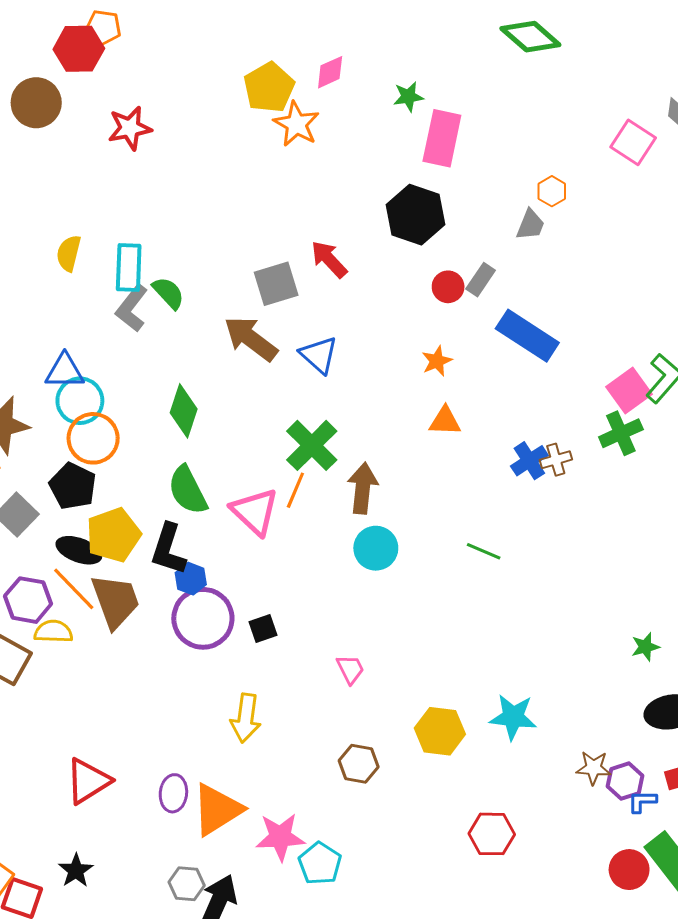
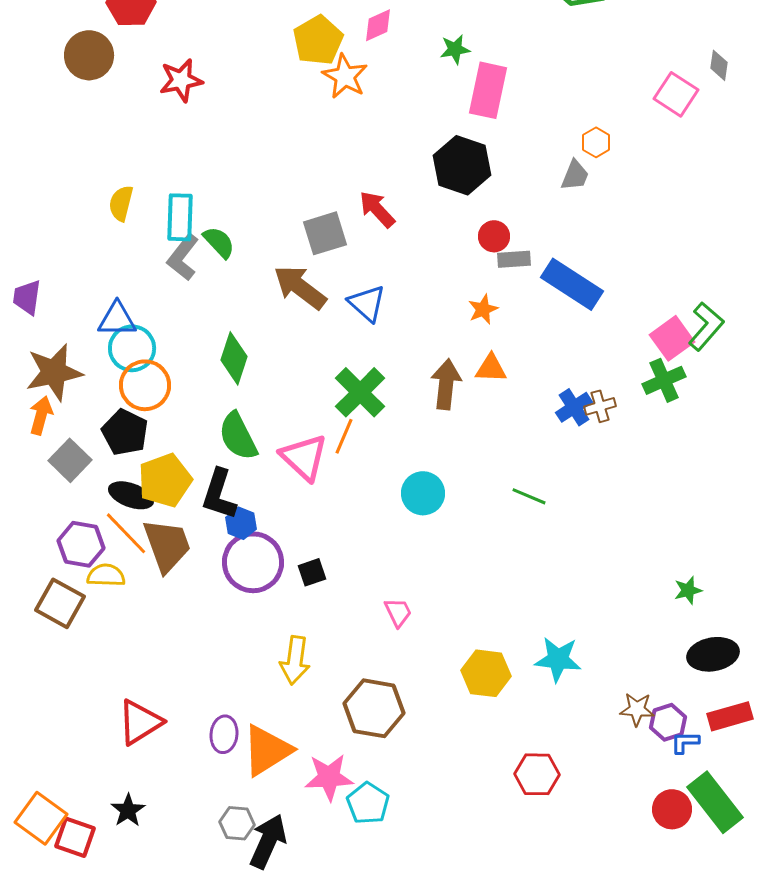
gray rectangle: (481, 280) -> (514, 259), moved, turned 52
brown arrow: (363, 488) -> (446, 384), moved
brown hexagon: (359, 764) -> (374, 708), moved, size x1.5

